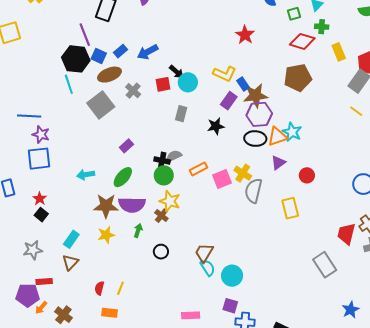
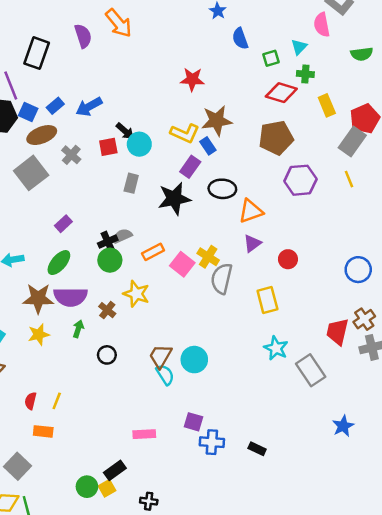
red star: (245, 35) -> (192, 79), moved, turned -30
brown star: (255, 95) -> (217, 121), moved
yellow line: (356, 111) -> (349, 179), turned 32
purple hexagon: (259, 114) -> (300, 180), moved
black star: (216, 126) -> (174, 199), size x1.5
cyan star: (292, 132) -> (276, 348), moved
black ellipse: (255, 139) -> (222, 189), moved
black cross: (162, 160) -> (108, 242), turned -35
pink square: (222, 179) -> (182, 264), turned -30
yellow star: (170, 201) -> (136, 294), moved
cyan circle: (232, 276) -> (194, 360), moved

